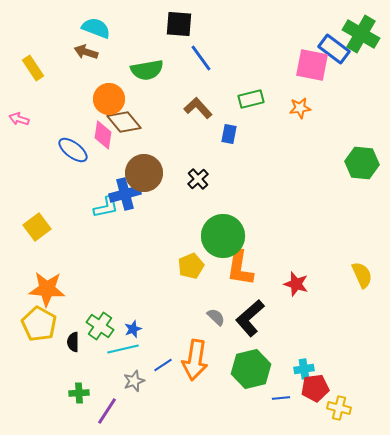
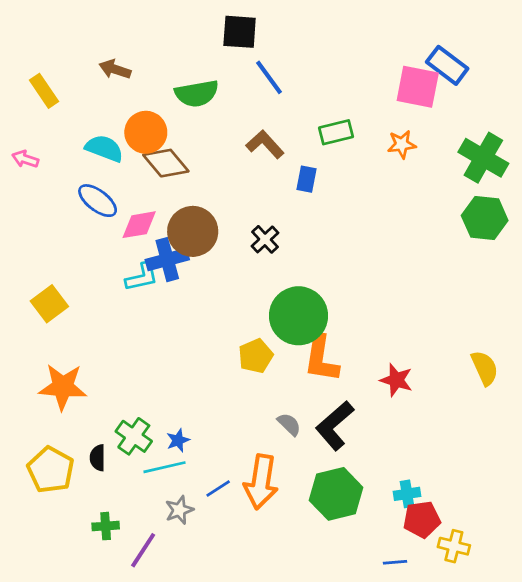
cyan semicircle: (96, 28) -> (104, 148), moved
green cross: (361, 34) -> (483, 158), moved
pink diamond: (103, 135) -> (139, 225), moved, turned 72
yellow pentagon: (39, 324) -> (51, 470), moved
blue line: (281, 398) -> (395, 562), moved

